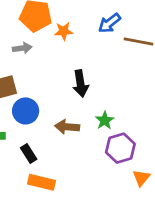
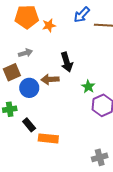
gray arrow: (22, 48) -> (26, 53), moved
brown arrow: (67, 127) -> (50, 79), moved
black rectangle: (29, 154) -> (29, 125), moved

